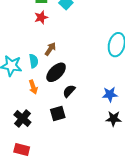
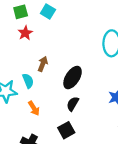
black ellipse: (56, 72) -> (73, 78), moved

